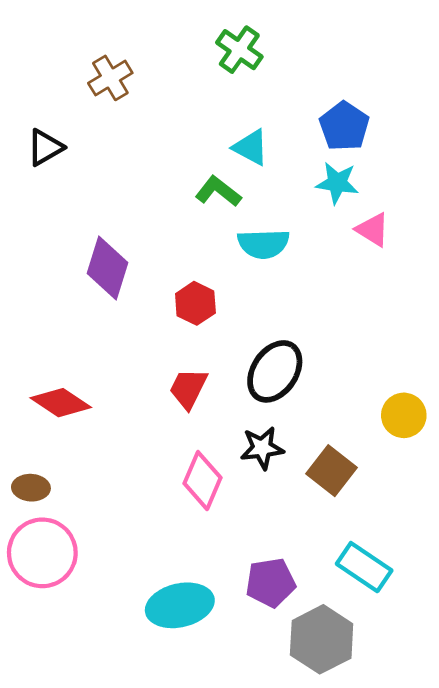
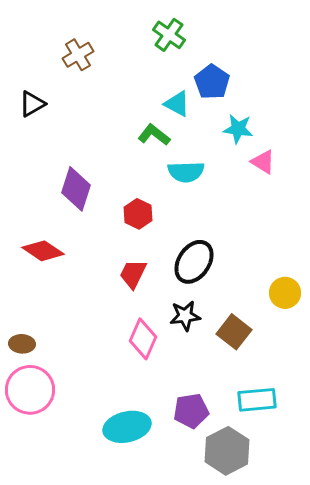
blue pentagon: (344, 126) -> (212, 82), moved
red diamond: (61, 403) -> (43, 251), moved
cyan rectangle: (364, 567) -> (257, 400), turned -39

